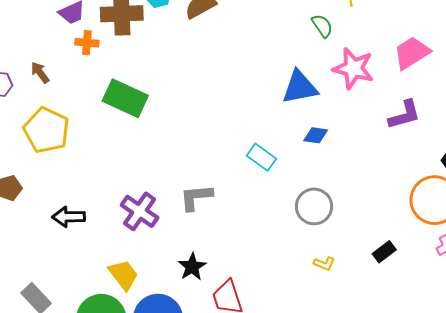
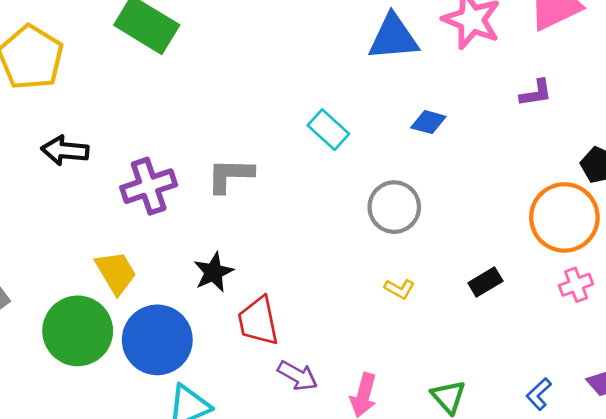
purple L-shape: (405, 115) -> (536, 93), size x0.7
blue diamond: (316, 135) -> (428, 122), moved
purple cross: (140, 211) -> (149, 186), turned 30
black arrow: (69, 217) -> (65, 151), moved

